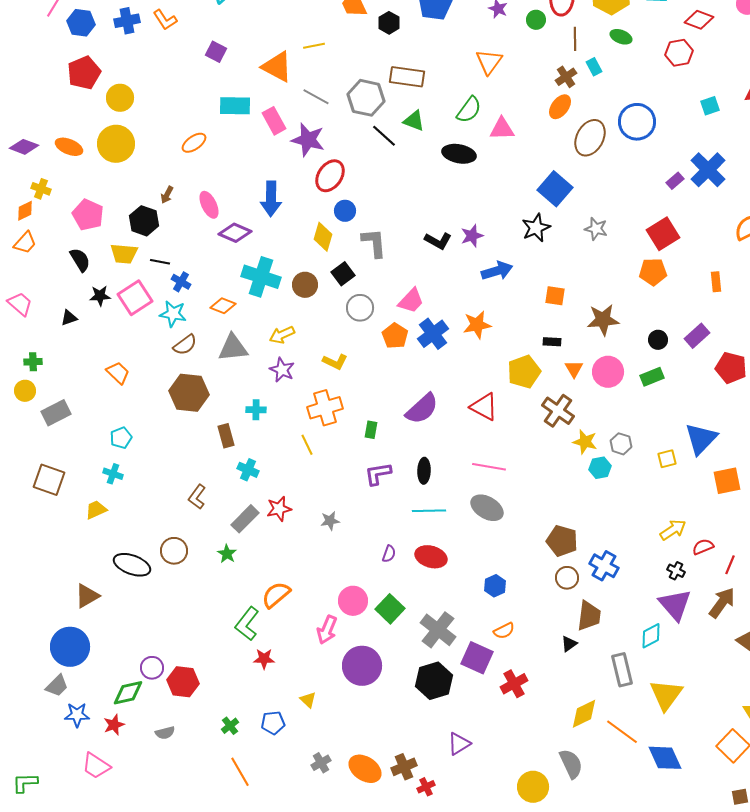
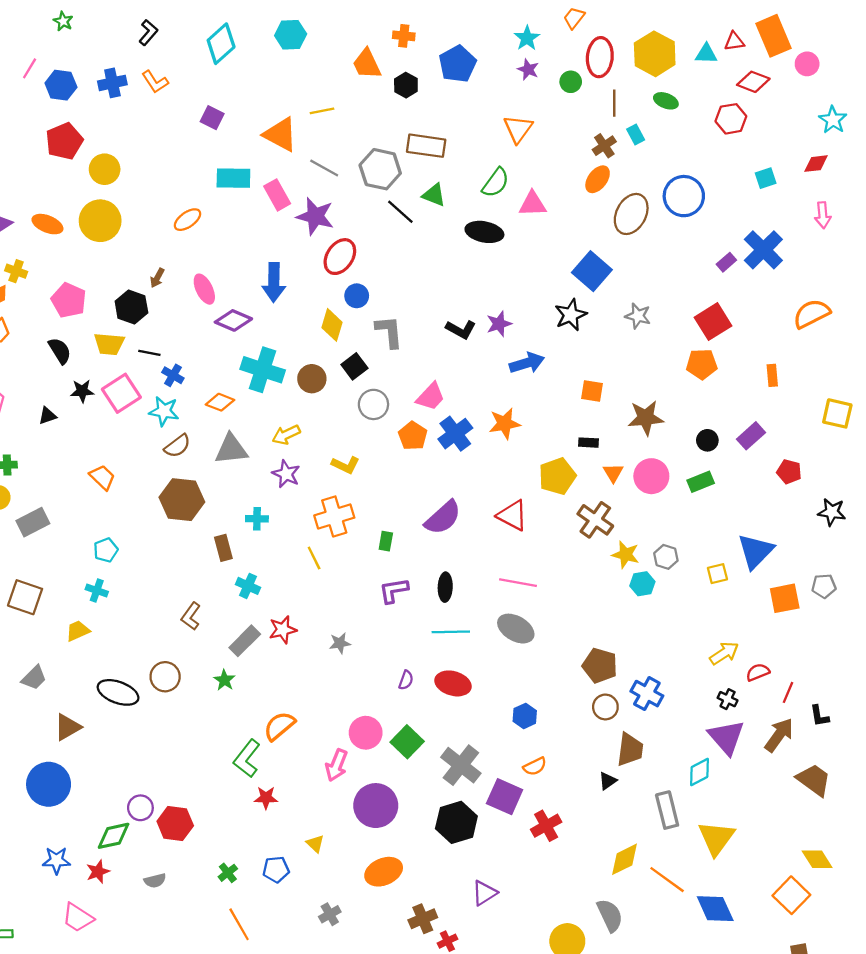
red pentagon: (731, 368) -> (789, 472), size x0.7
gray trapezoid: (57, 686) -> (34, 678), moved
orange ellipse: (365, 769) -> (384, 872), moved, turned -56

